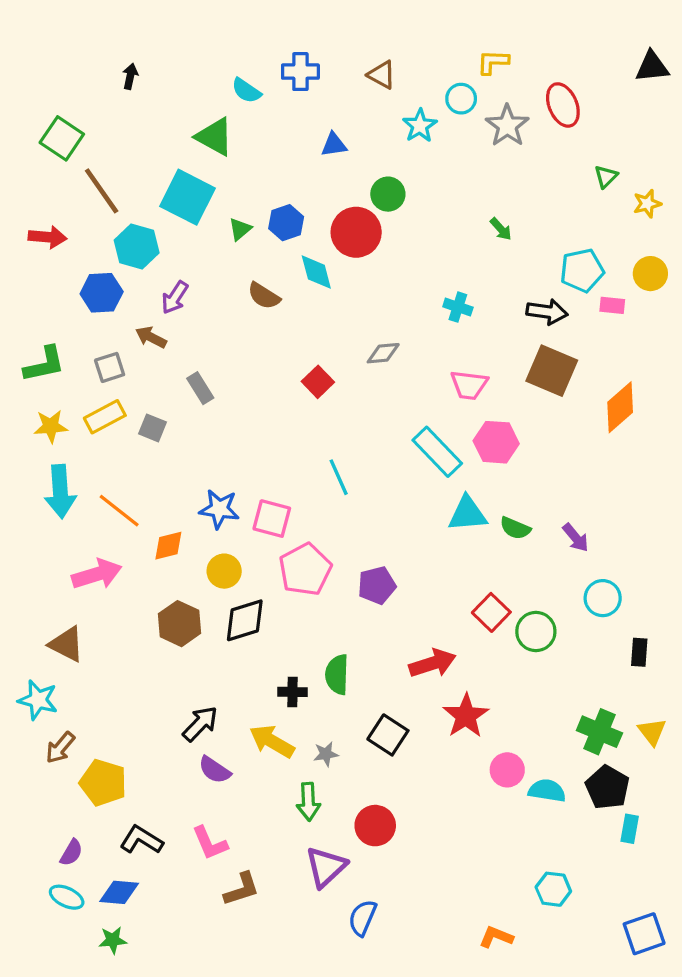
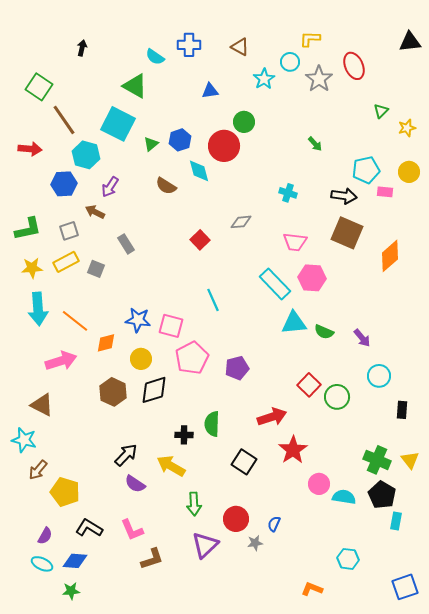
gray star: (326, 754) -> (255, 543), moved
blue semicircle: (362, 918) -> (274, 524), moved, size x0.7

